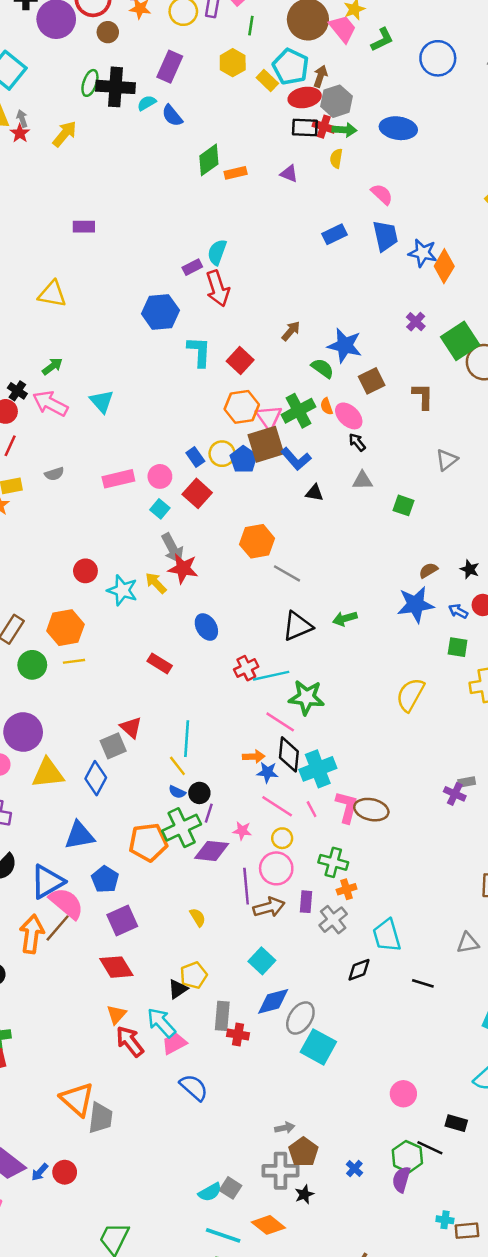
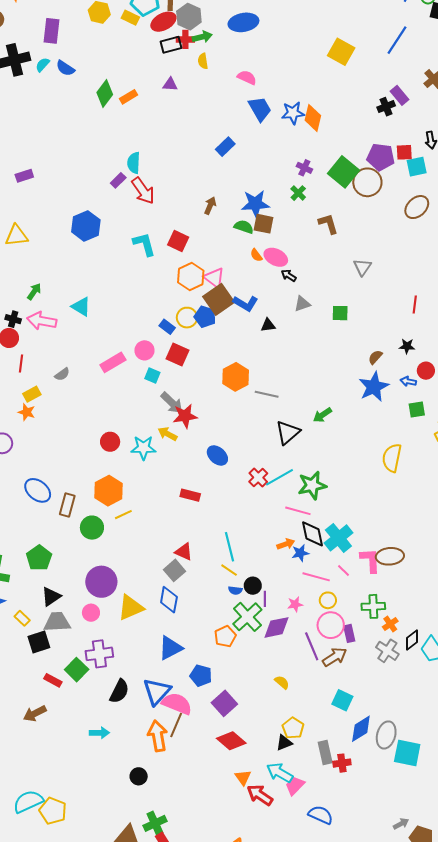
blue rectangle: (335, 234) -> (225, 147), moved
blue hexagon: (160, 312) -> (86, 226), moved
brown square: (372, 381) -> (264, 224), moved, turned -35
green cross: (298, 411) -> (298, 193), moved, size x0.6
orange pentagon: (148, 842) -> (225, 636), size x0.7
purple rectangle: (306, 902) -> (349, 633), moved
black diamond: (359, 970) -> (412, 640), moved
black triangle: (178, 989) -> (284, 743), turned 30

